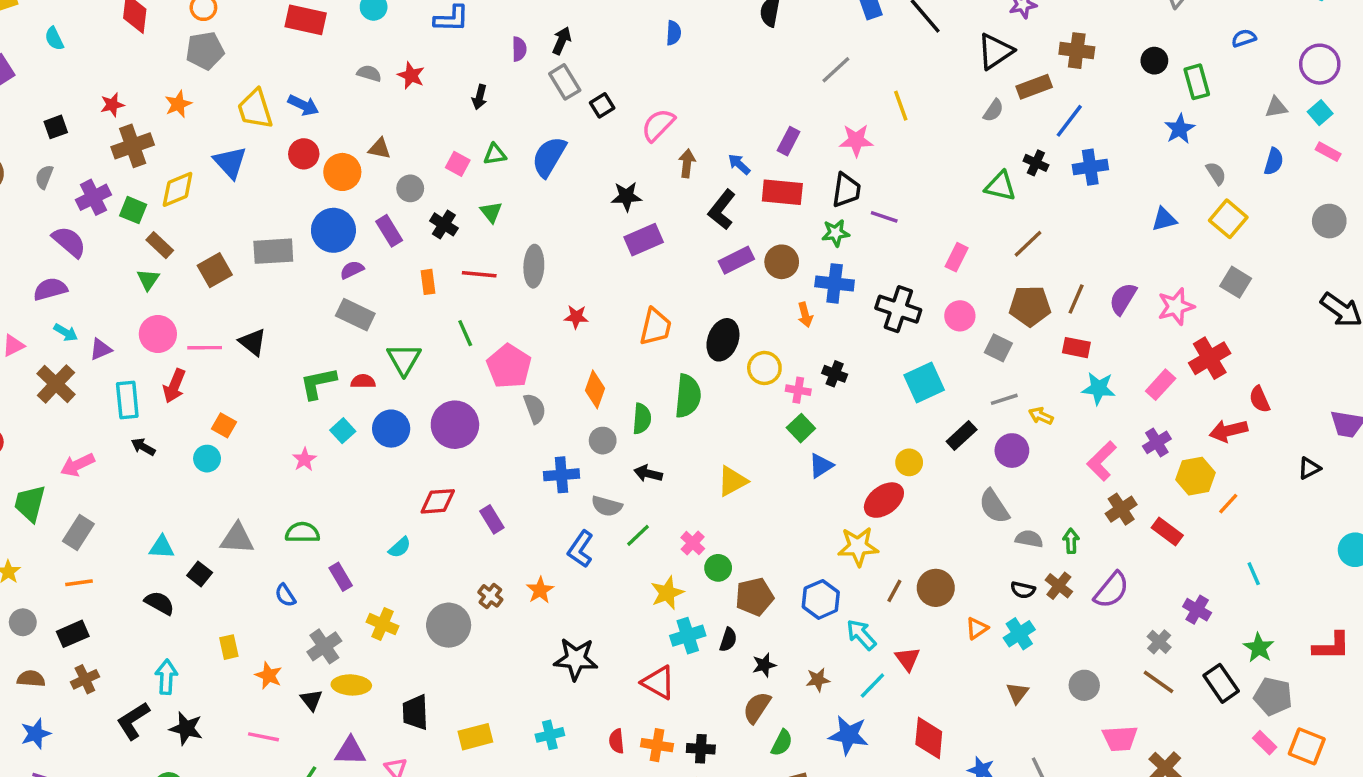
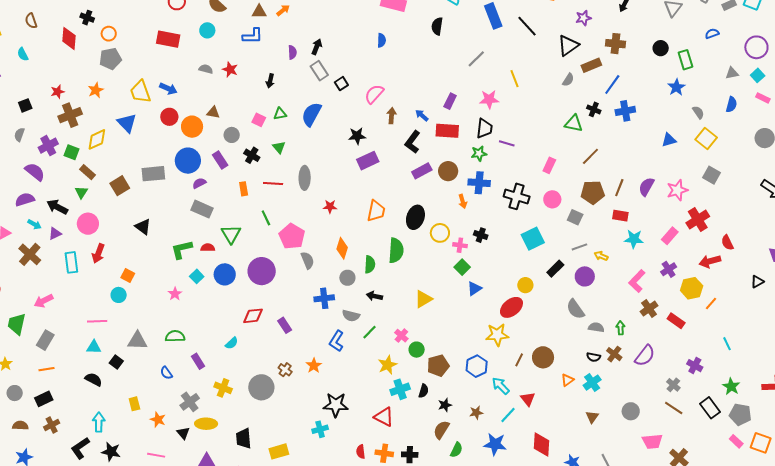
pink line: (205, 348) -> (97, 321), moved
black arrow: (143, 447) -> (57, 207), moved, size x1.5
cyan cross: (550, 735) -> (320, 429), moved

